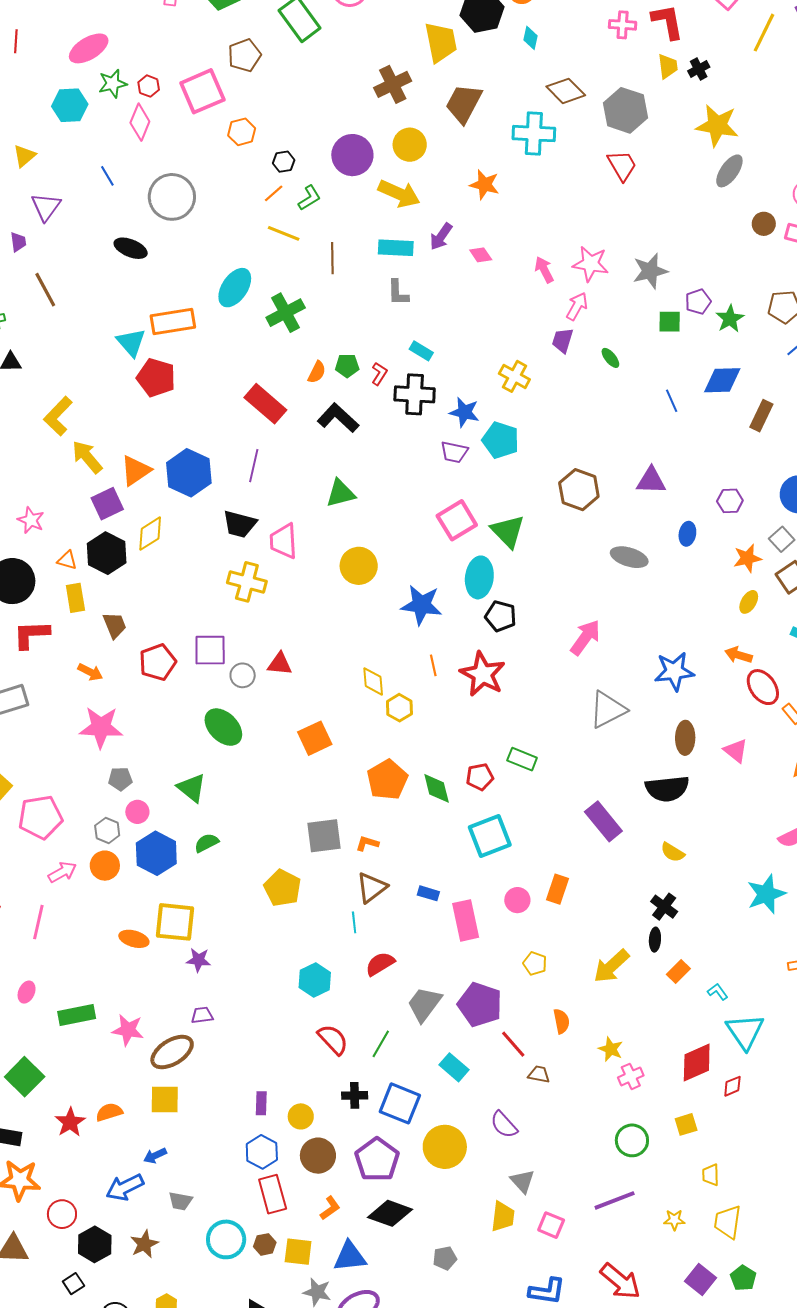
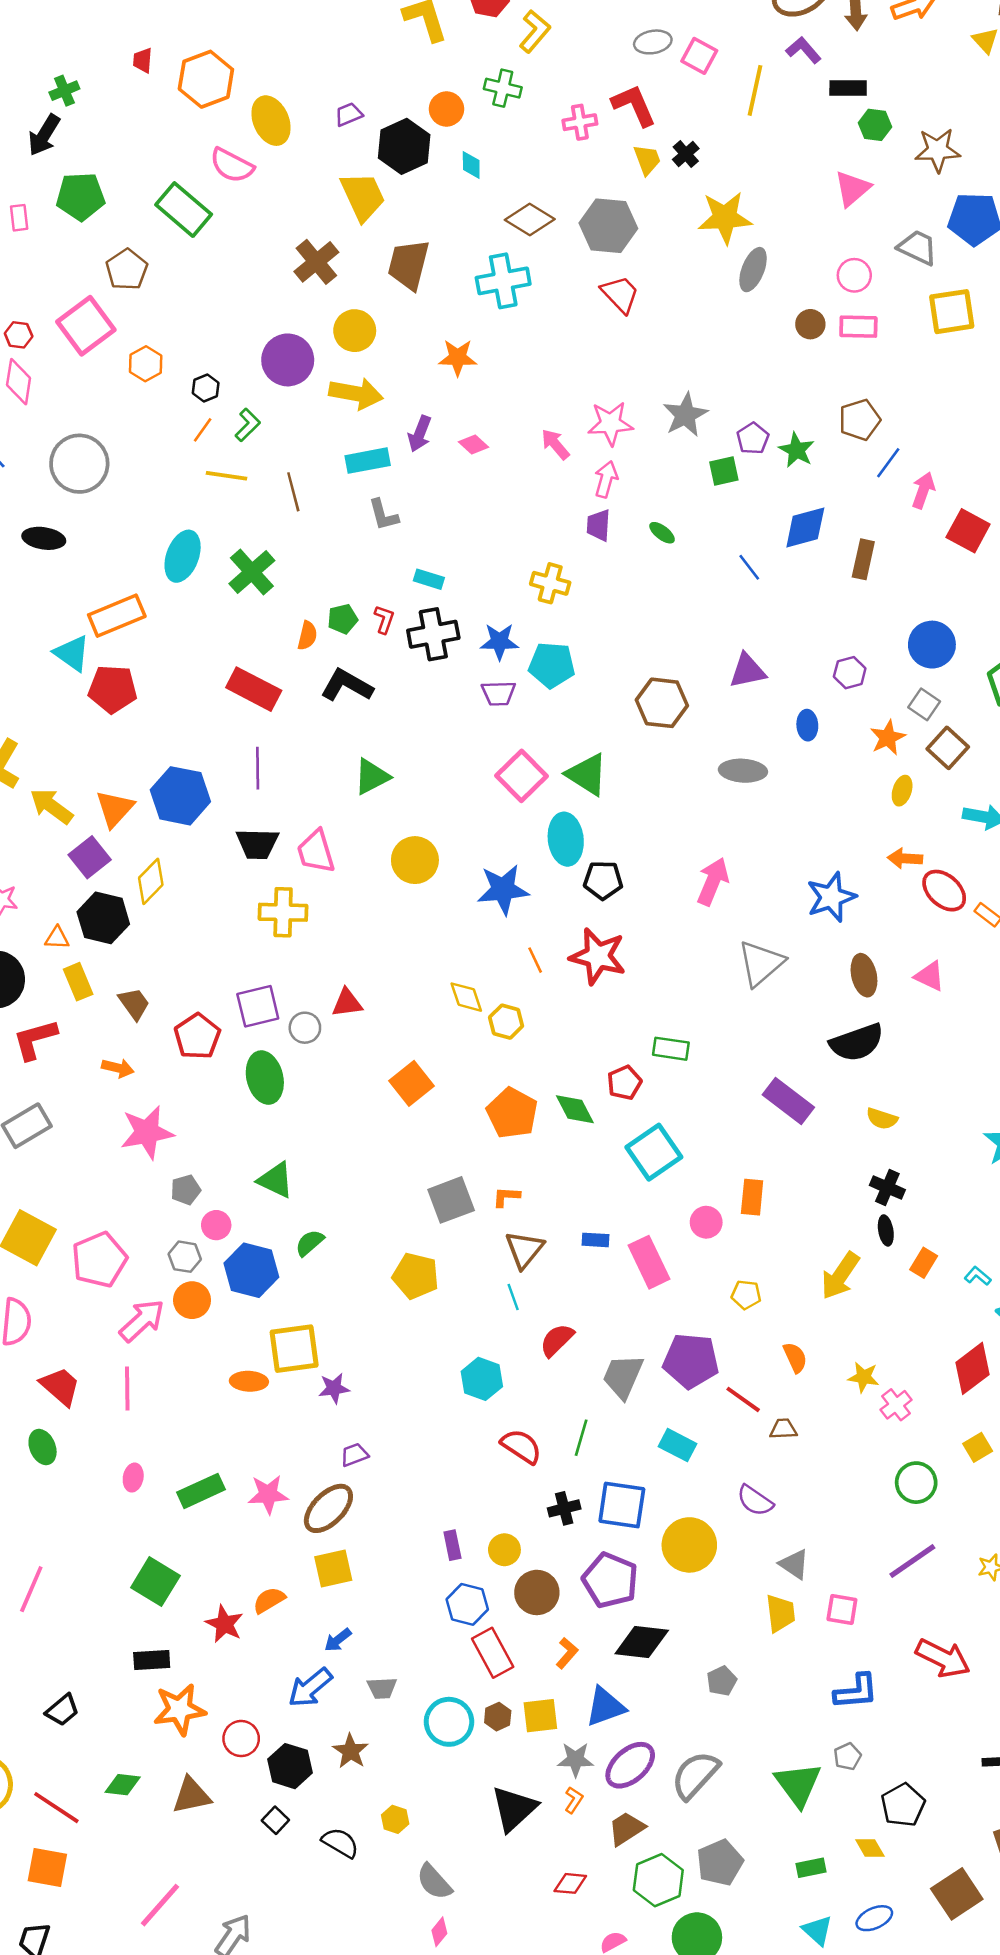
green ellipse: (223, 727) -> (265, 1078), moved, turned 45
pink arrow: (62, 872) -> (142, 1321), size x1.4

